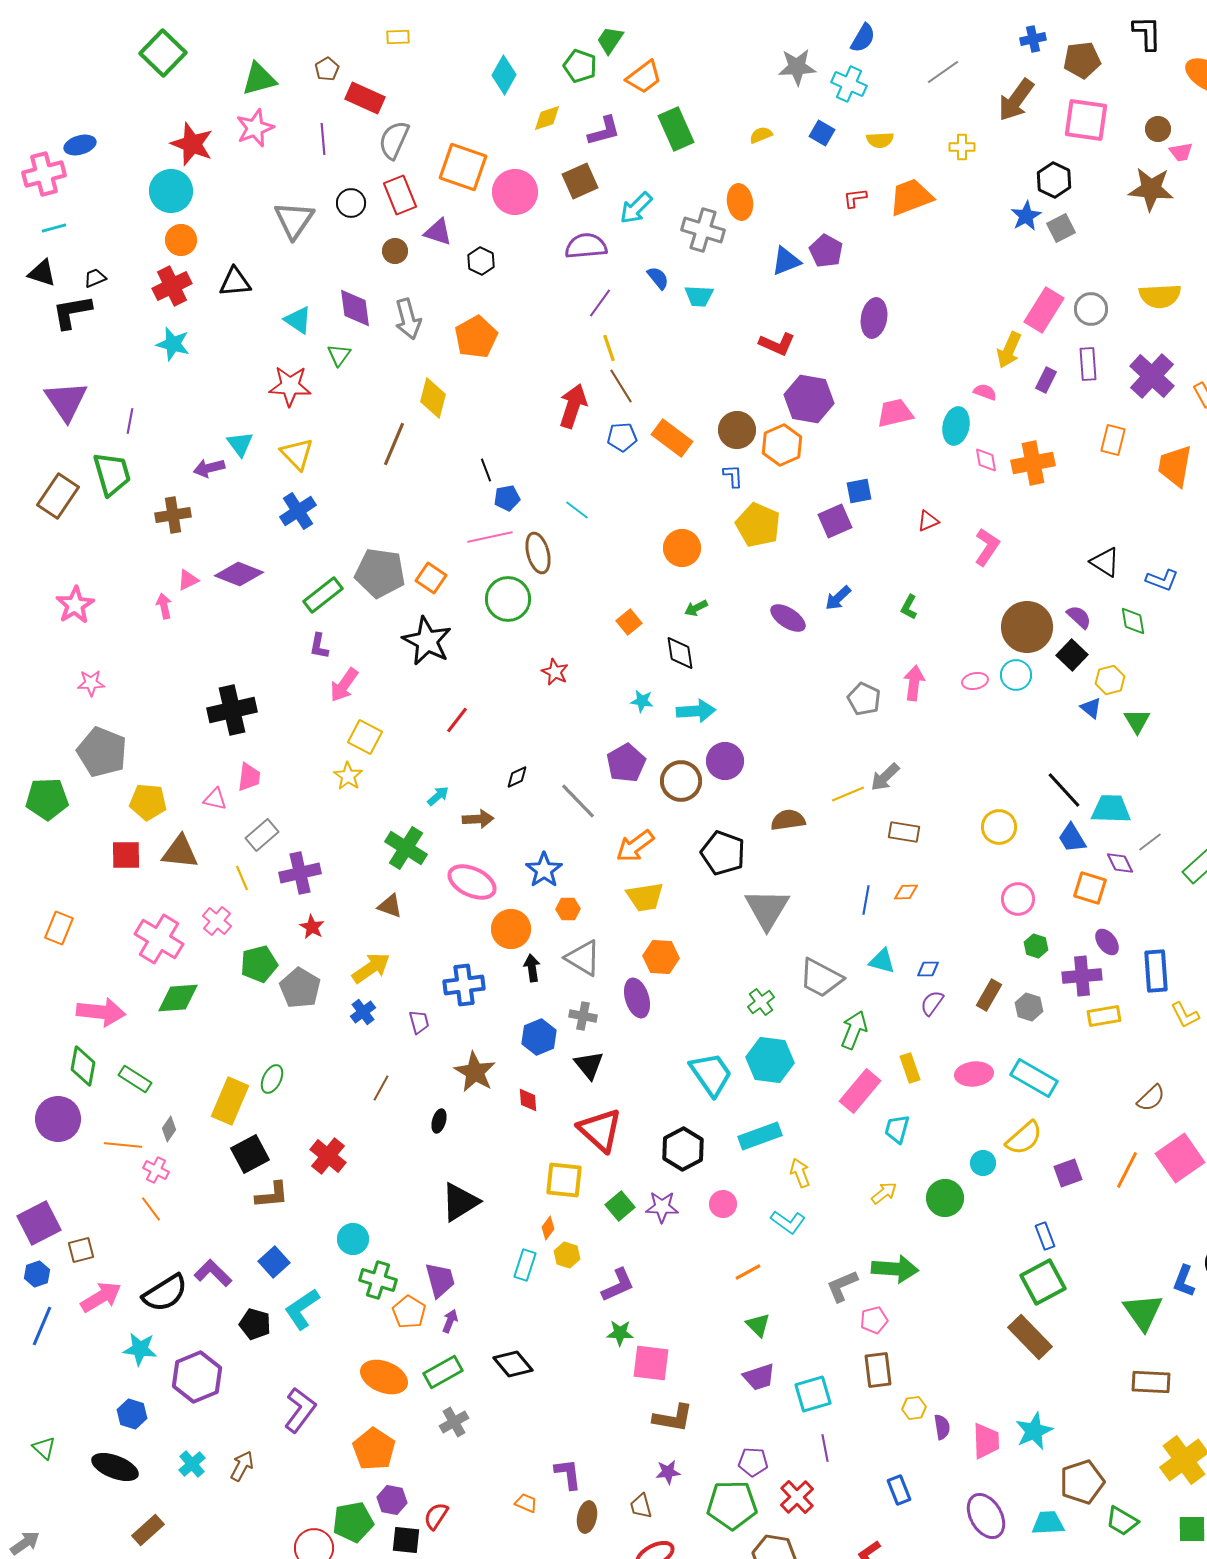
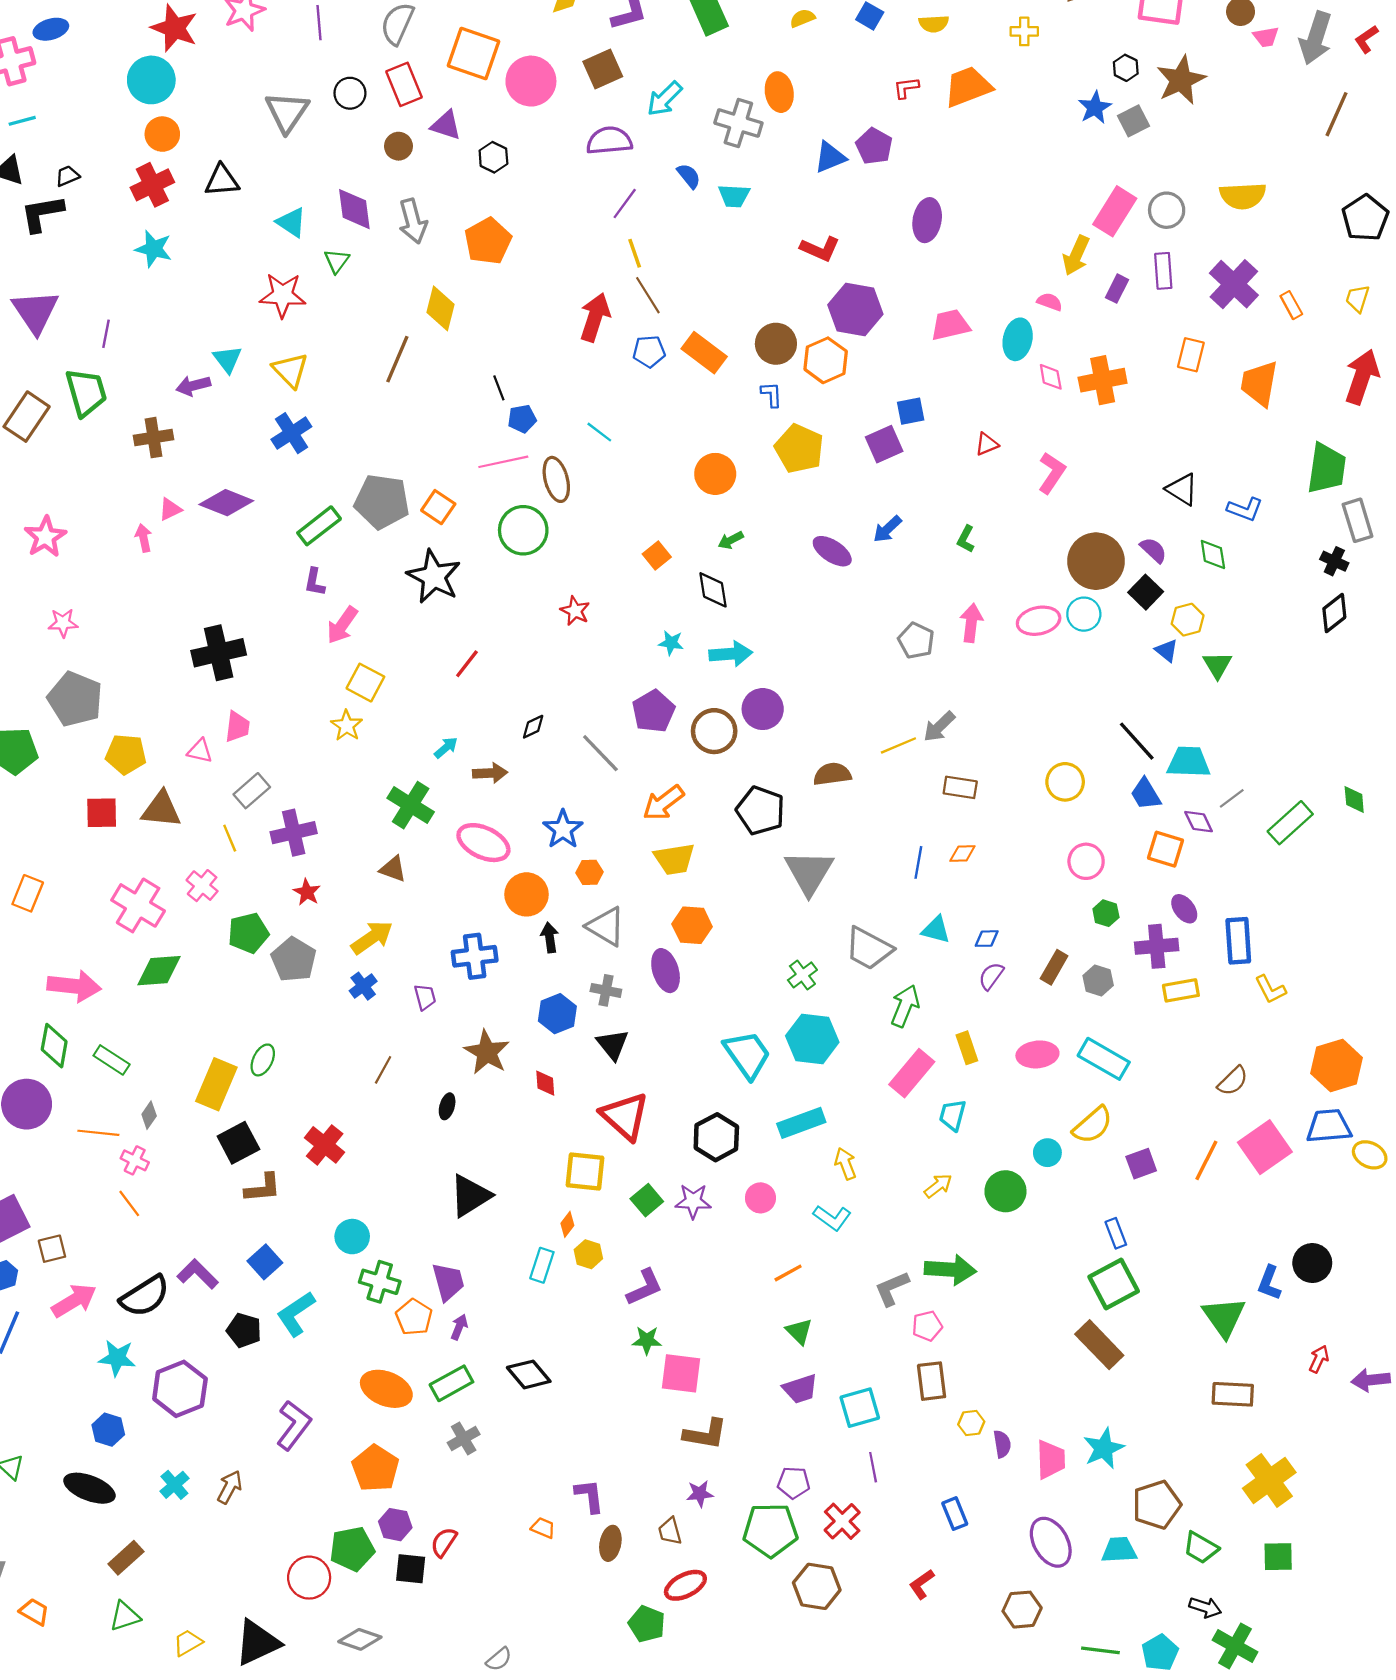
black hexagon: (1054, 180) -> (1126, 68), size x0.7
brown star: (1151, 189) -> (1181, 80), moved, turned -30
pink ellipse: (975, 681) -> (1039, 621), size x1.5

